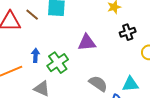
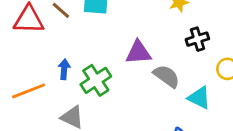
gray semicircle: (98, 84) -> (166, 76), moved
cyan triangle: (130, 84) -> (199, 98), moved, turned 30

